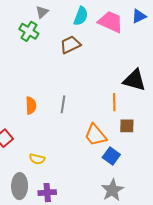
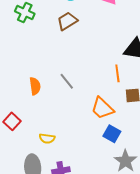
gray line: (63, 104) -> (67, 81), turned -42
blue square: (111, 156) -> (112, 134), moved

